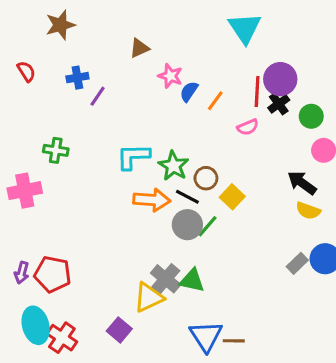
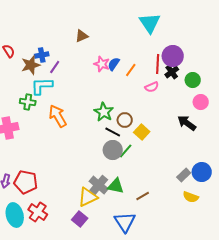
brown star: (60, 25) -> (31, 65), moved
pink star: (170, 76) -> (102, 64), moved
cyan L-shape: (133, 157) -> (42, 86), moved
orange arrow: (152, 200) -> (58, 116), moved, turned -125
yellow semicircle: (308, 211) -> (191, 197), moved
purple square: (119, 330) -> (80, 219), moved
red cross: (62, 338) -> (38, 212), moved
brown line: (234, 341) -> (143, 196), moved, turned -32

